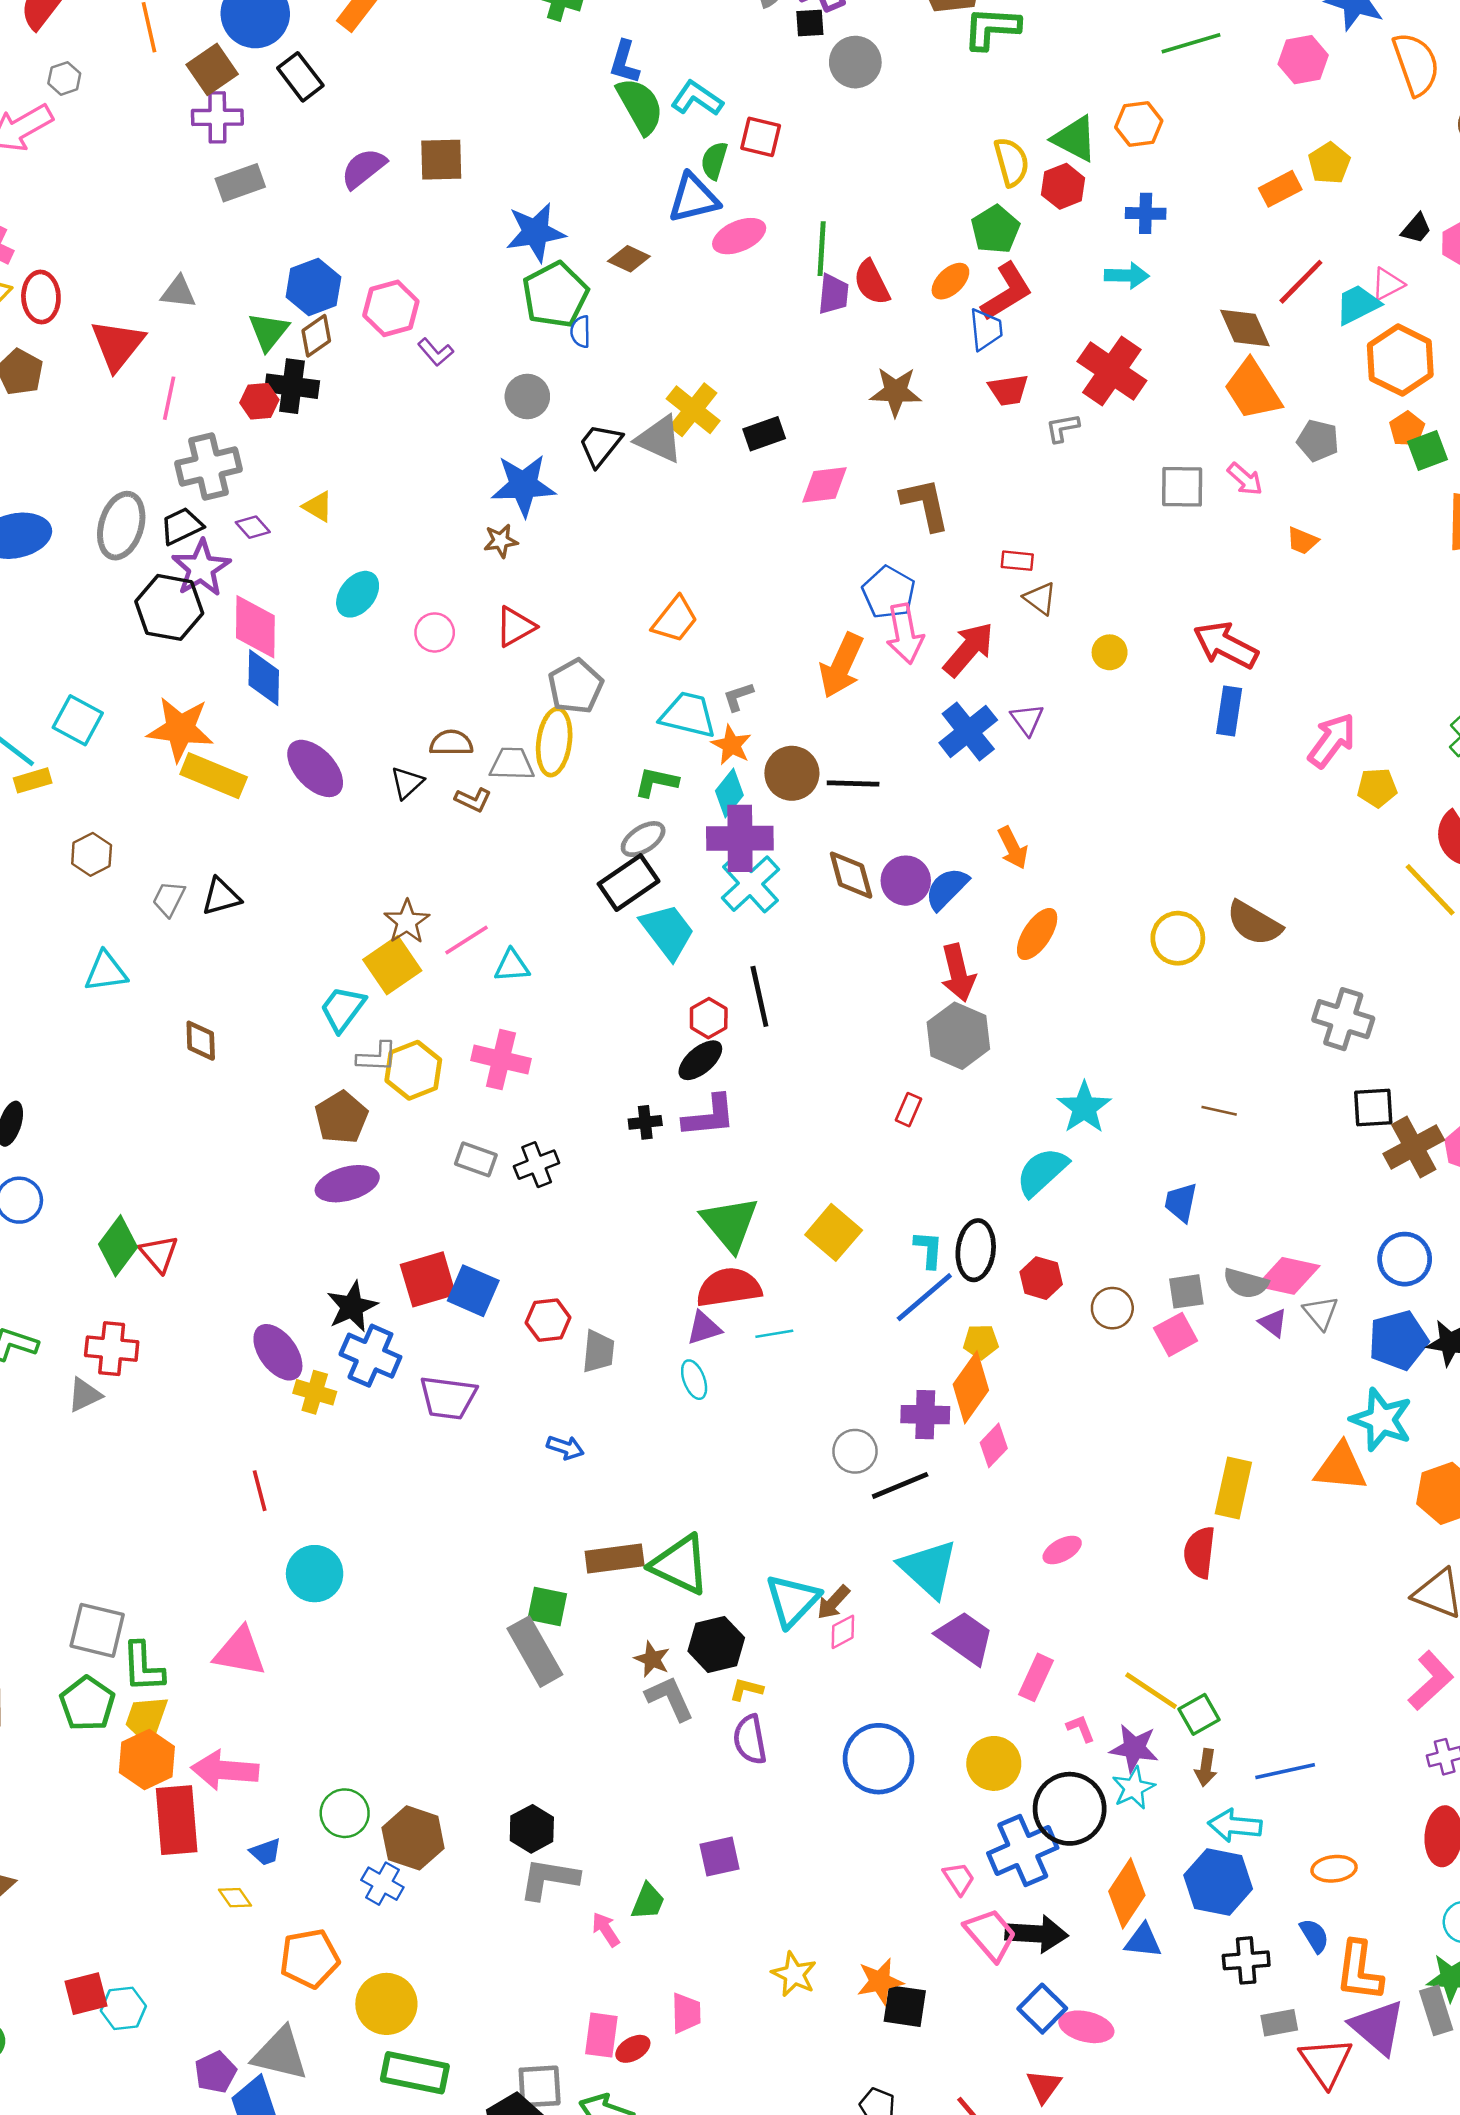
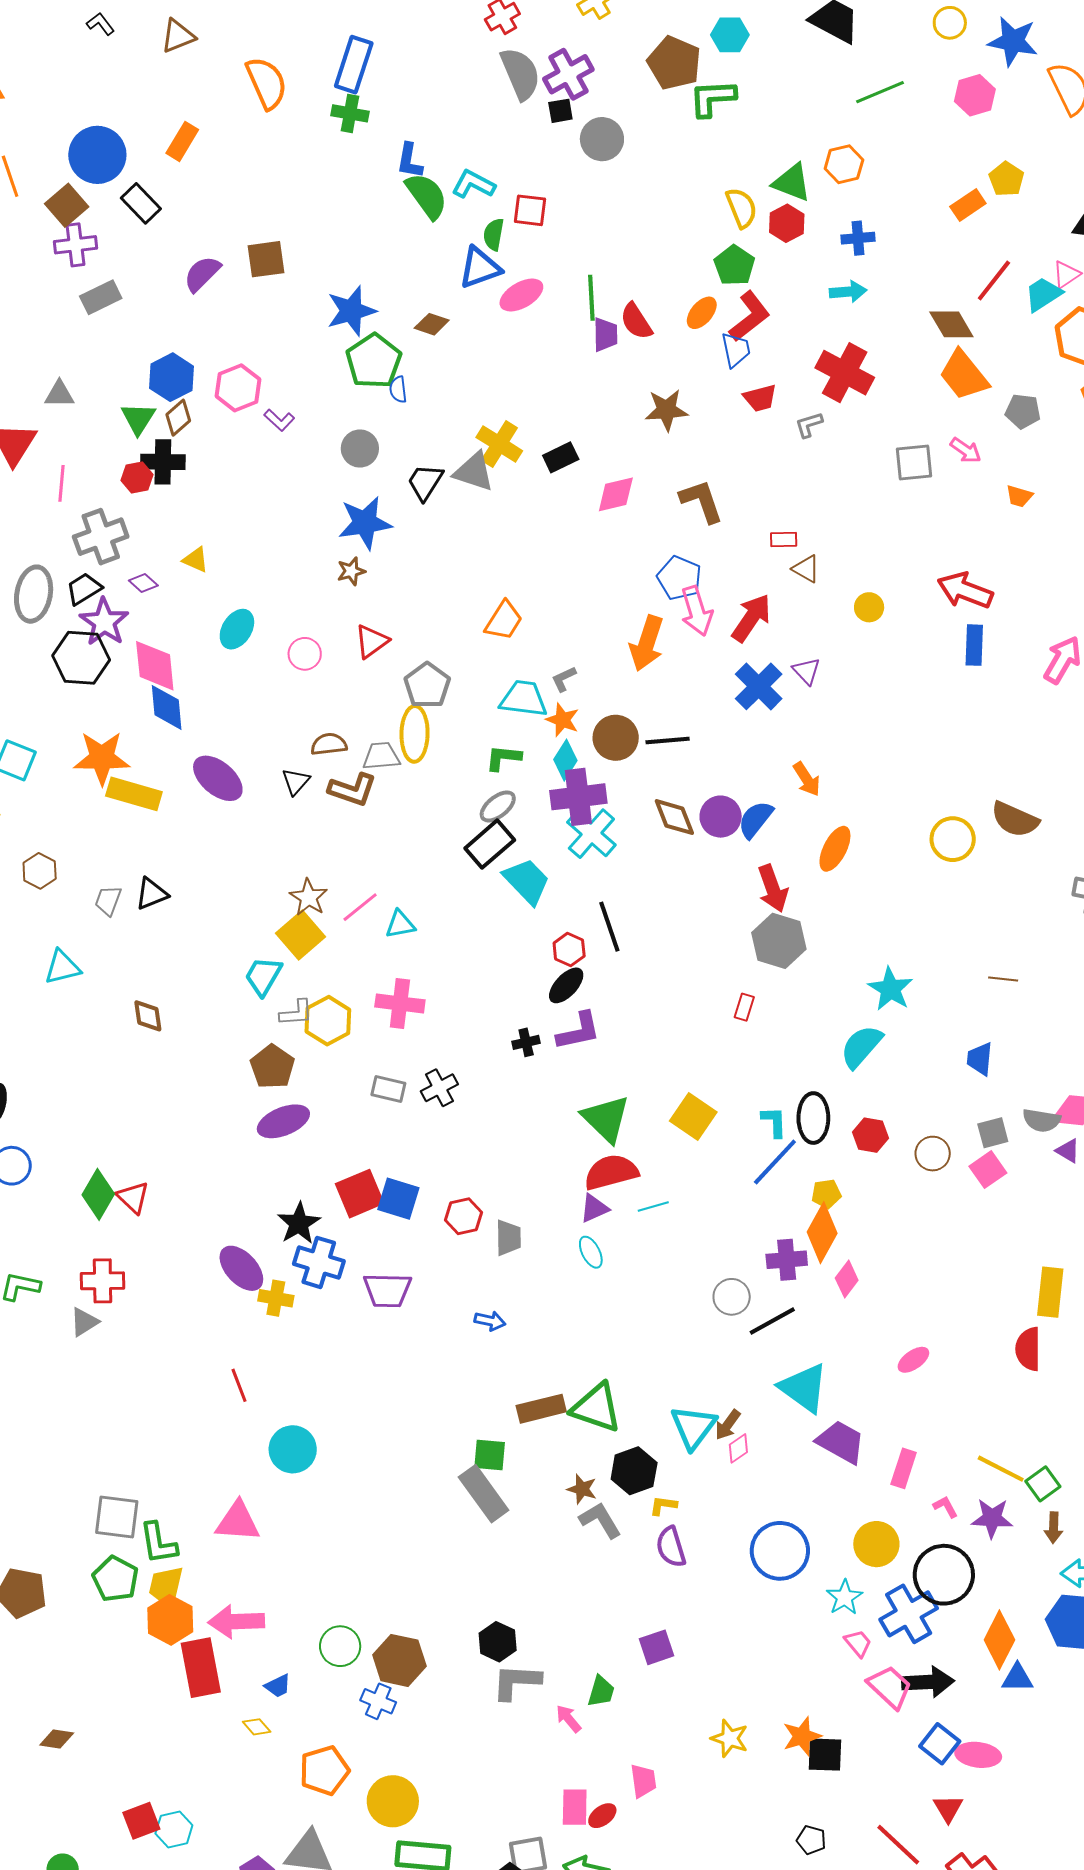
brown L-shape: (473, 800) -> (352, 790), size x1.6
cyan star: (1134, 1788) -> (844, 1597), moved

